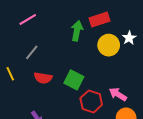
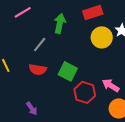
green arrow: (77, 31) -> (60, 23), moved
gray line: (32, 52) -> (40, 44), moved

